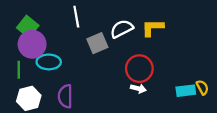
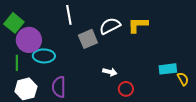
green square: (28, 27) -> (14, 23), moved
red circle: (139, 69) -> (126, 89), moved, size x0.6
white arrow: (138, 88) -> (110, 72), moved
cyan rectangle: (186, 91) -> (168, 69), moved

